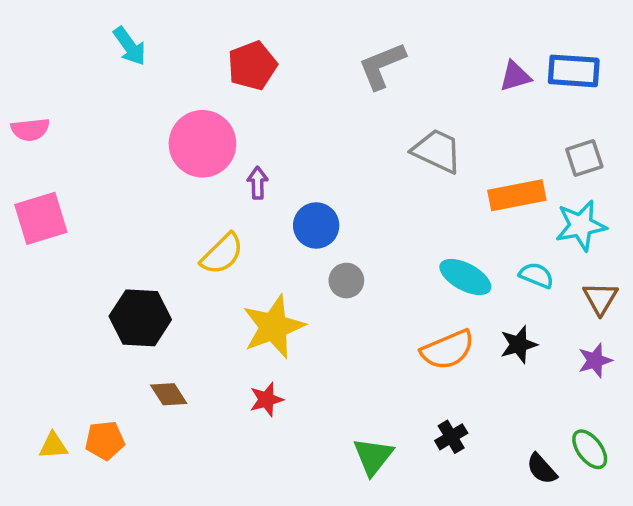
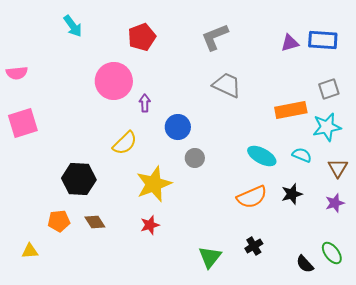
gray trapezoid: (437, 151) -> (227, 85), moved
orange pentagon: (105, 440) -> (59, 221), moved

